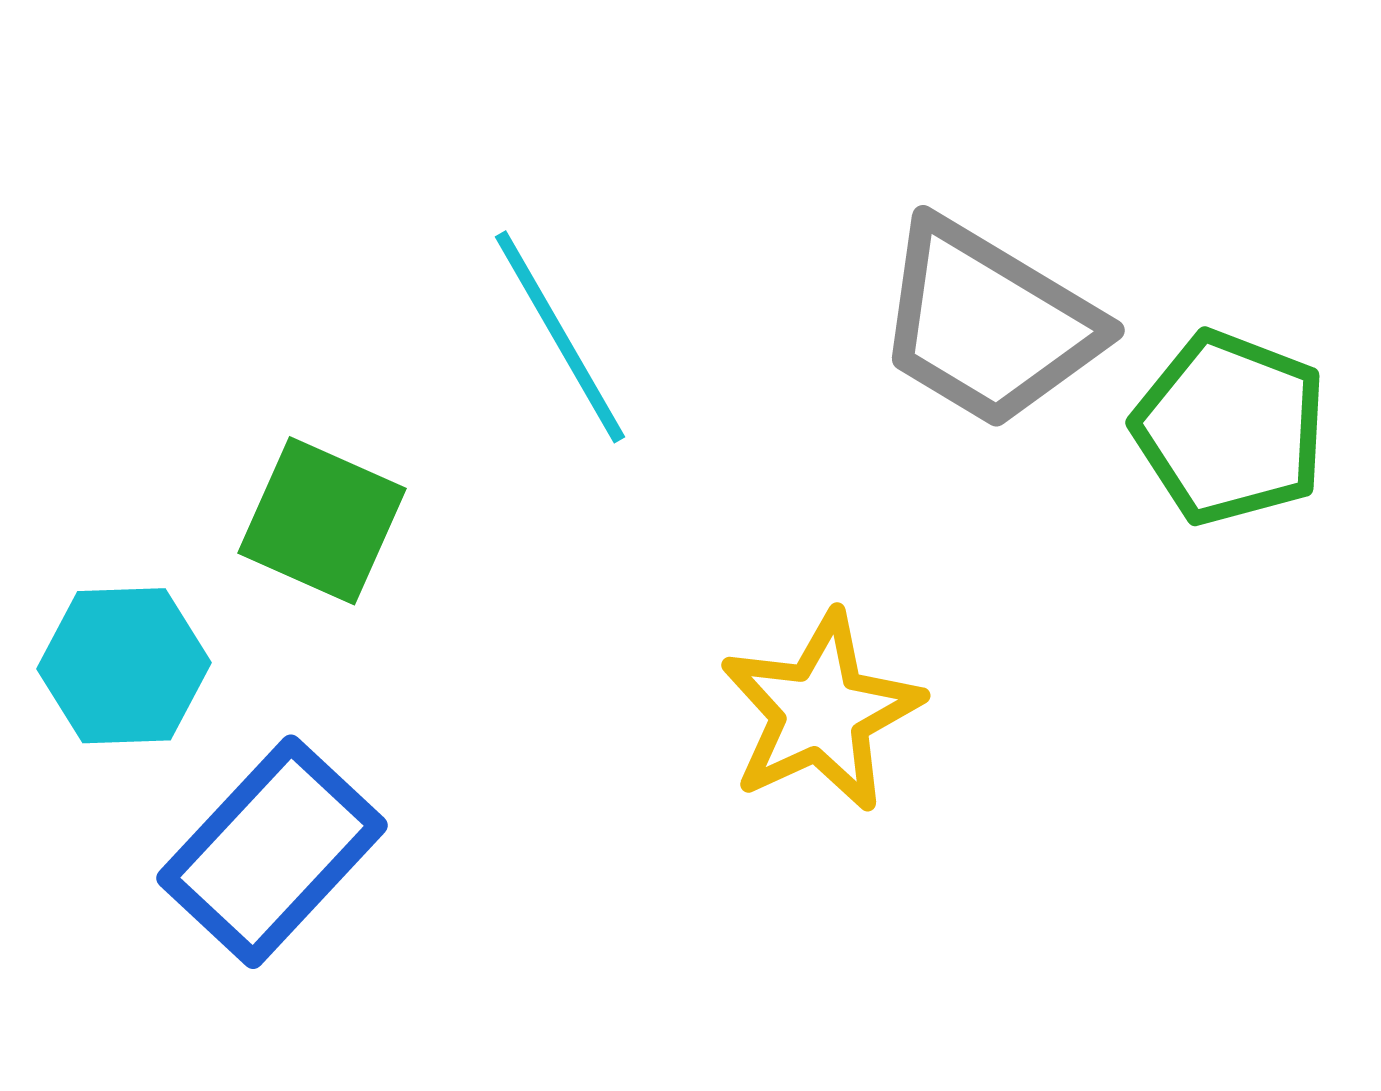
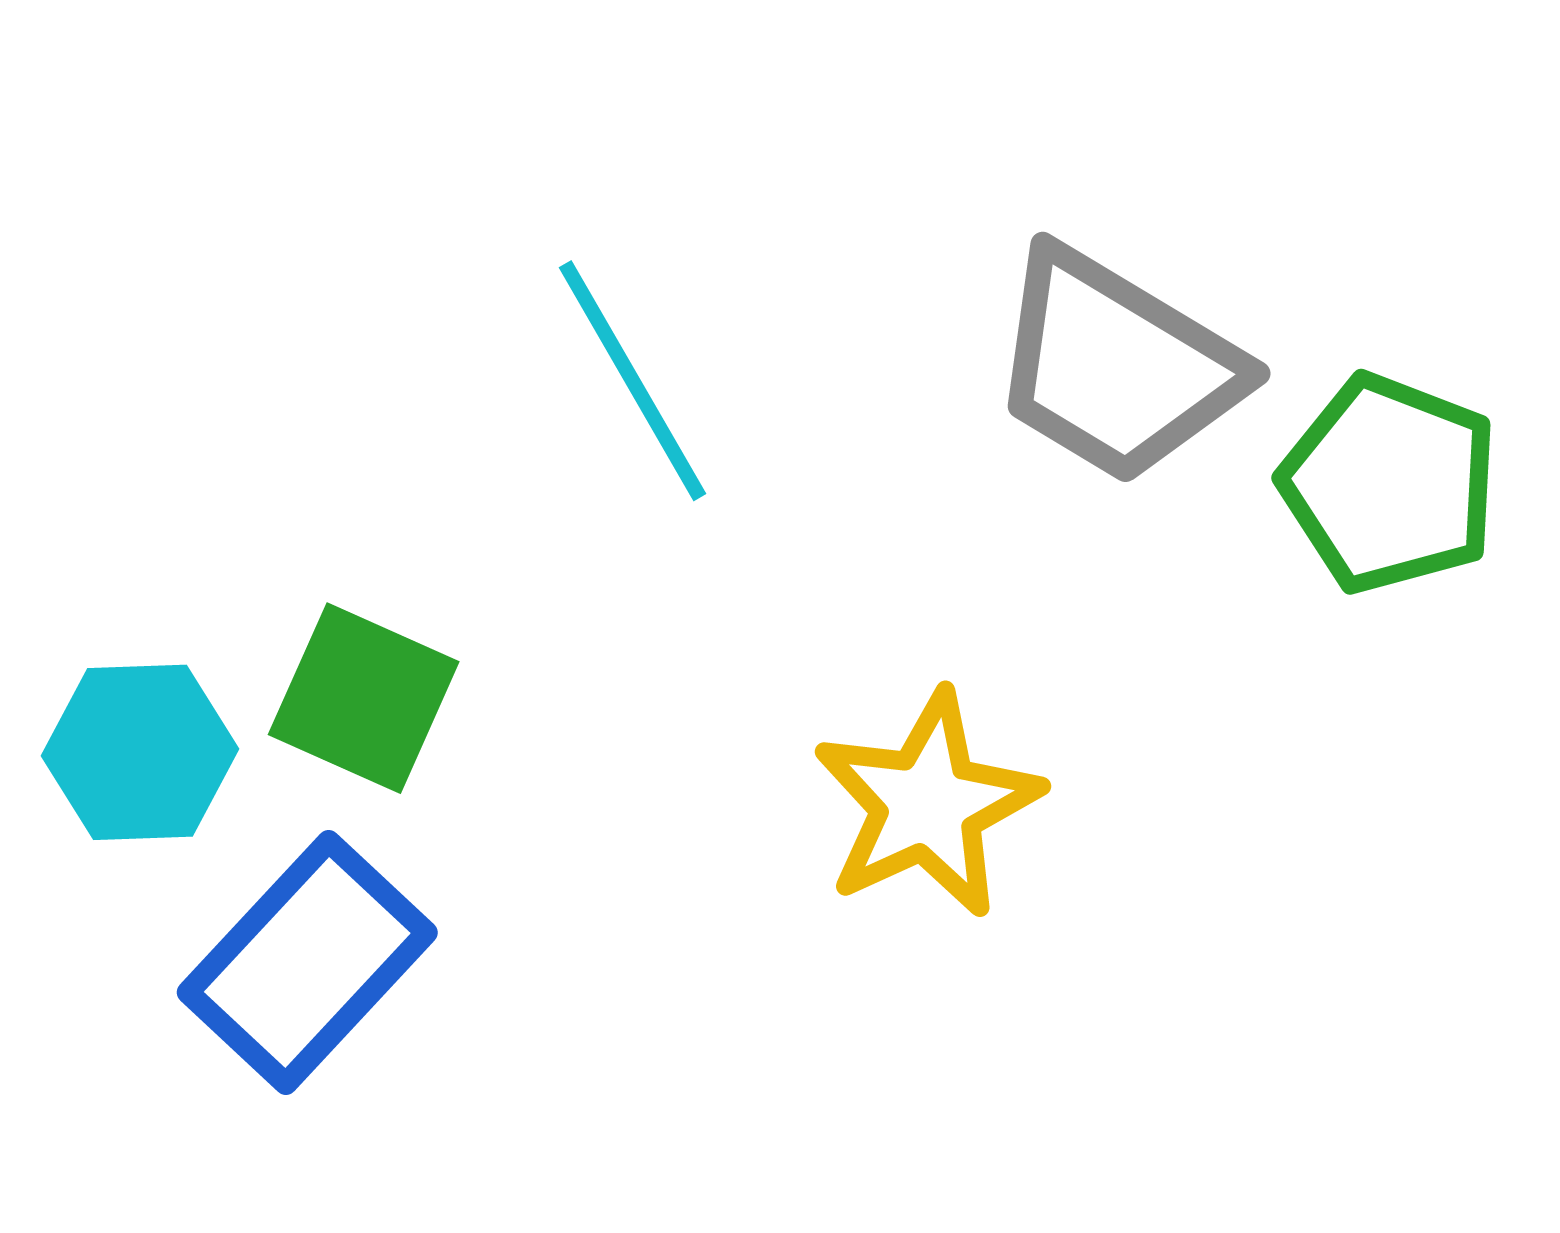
green square: (322, 521) -> (364, 698), moved

